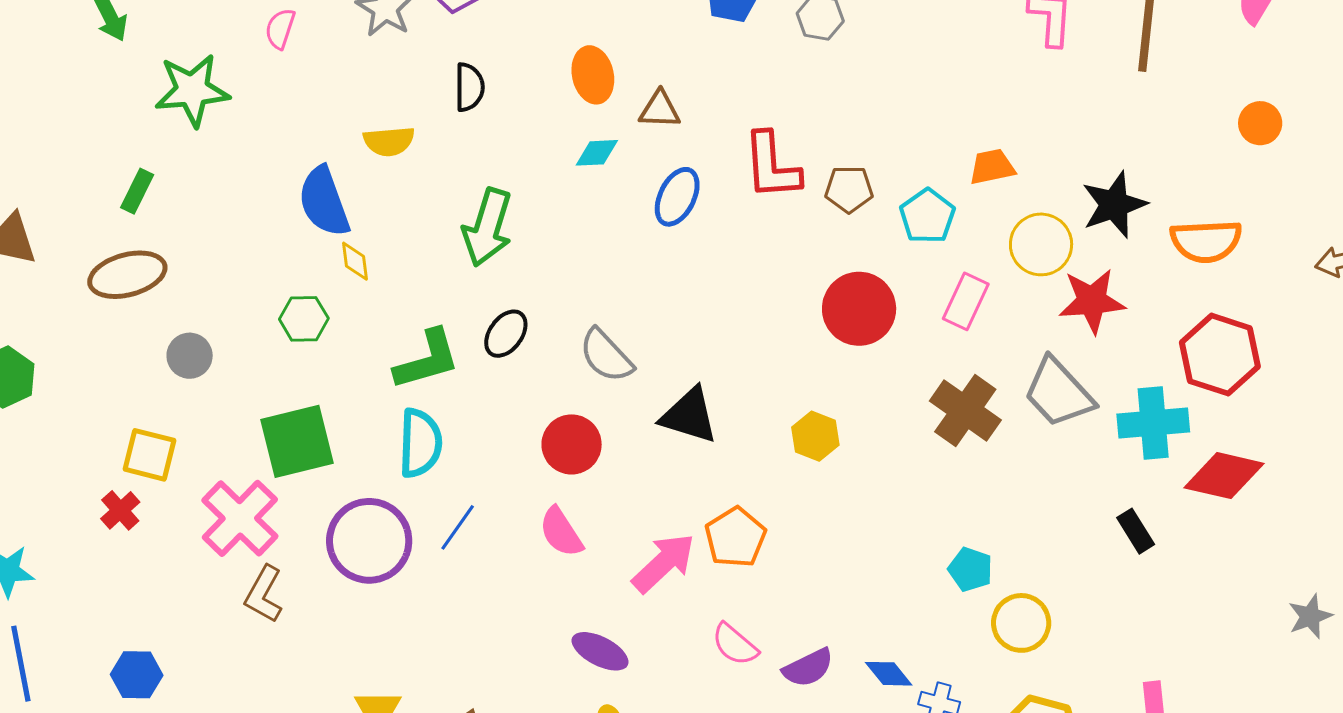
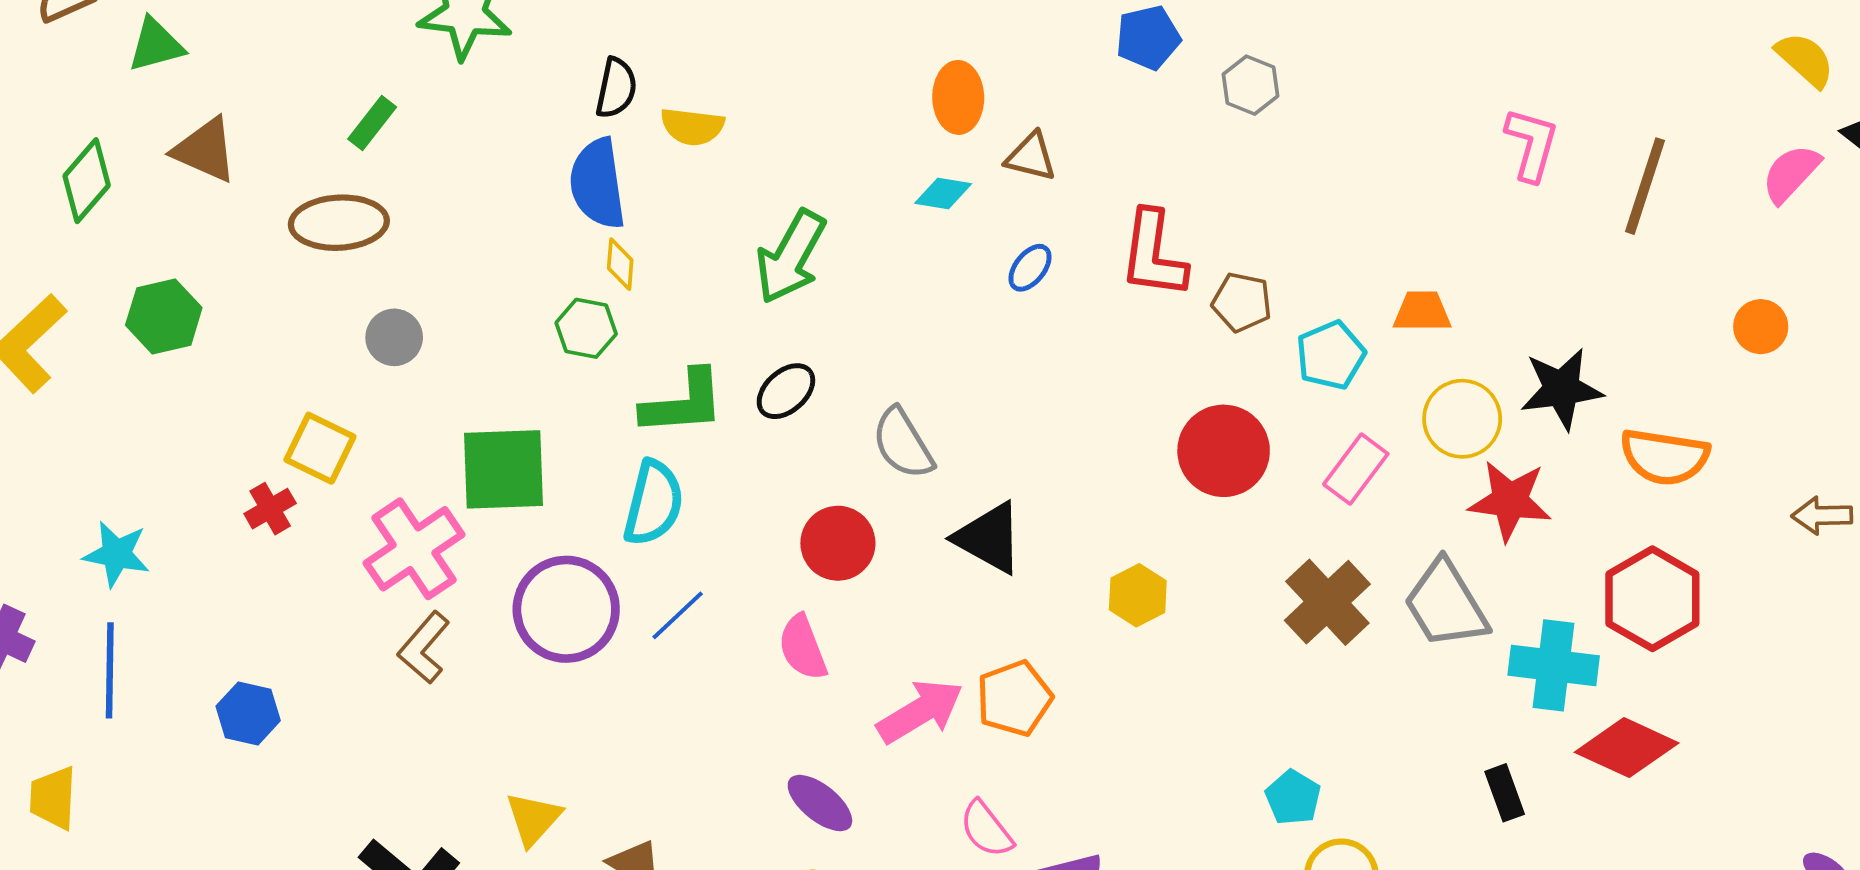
black semicircle: (469, 87) -> (616, 88), moved
blue ellipse: (677, 197) -> (1030, 268), size x0.7
green hexagon: (304, 319) -> (586, 328), moved

